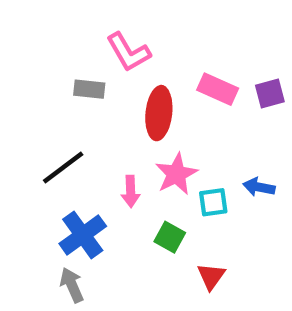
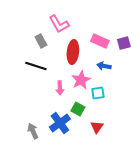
gray rectangle: (89, 89) -> (41, 41), turned 56
black line: (63, 167) -> (36, 66), moved, turned 55
blue arrow: (259, 187) -> (104, 66), moved
blue cross: (83, 235) -> (60, 123), moved

